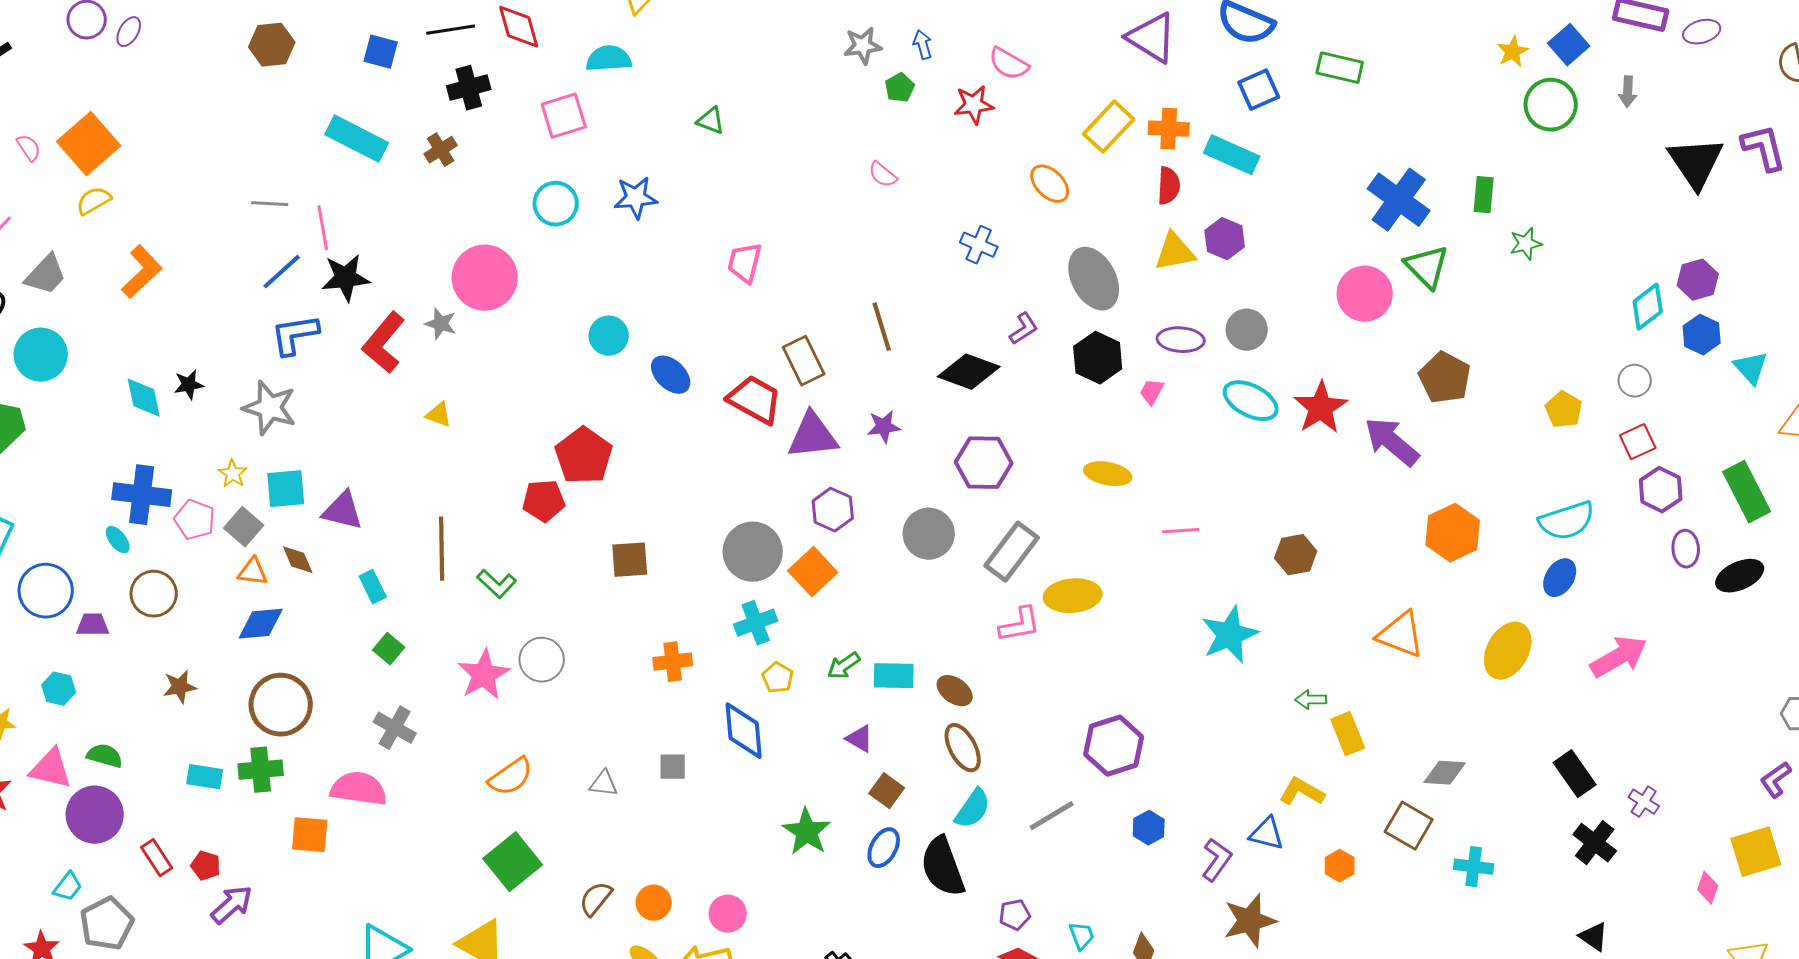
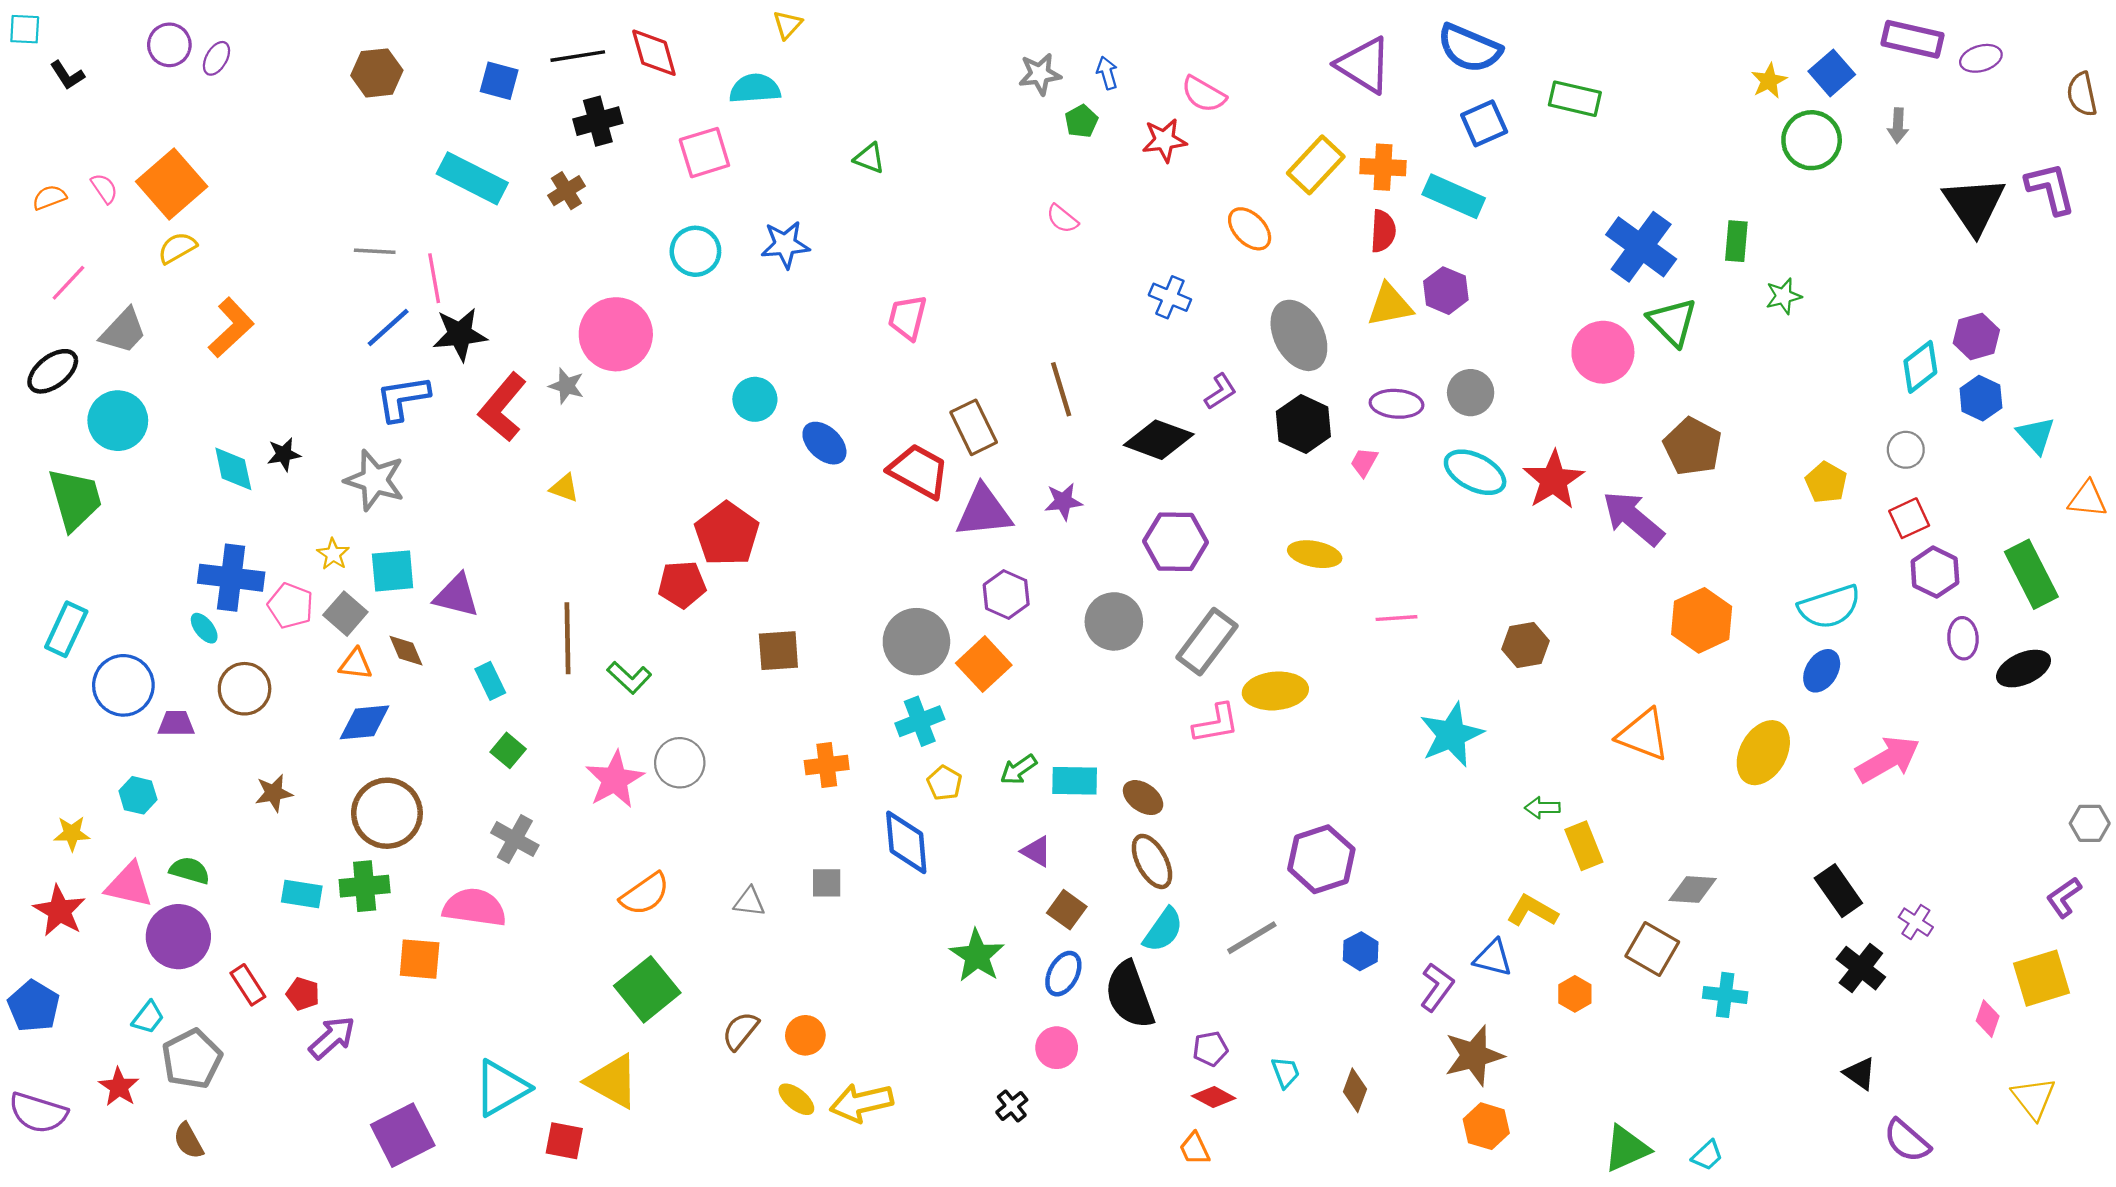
pink circle: (728, 914) -> (1057, 1048), moved

